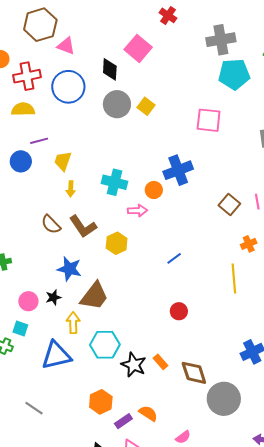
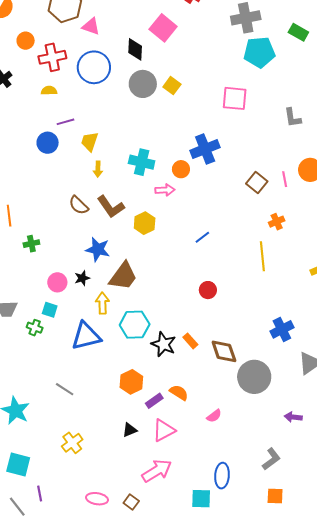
yellow semicircle: (23, 109) -> (49, 91), size x0.7

